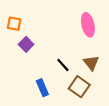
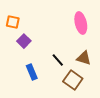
brown triangle: (91, 63) -> (84, 58), turned -35
blue rectangle: (42, 88) -> (32, 72), moved

